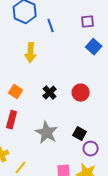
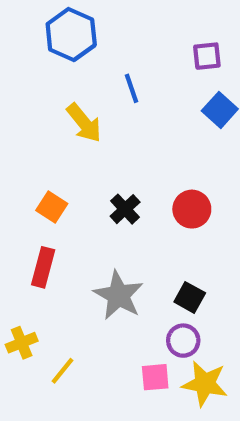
blue line: (51, 26) -> (131, 88), moved
yellow arrow: (31, 53) -> (84, 123), turned -42
purple circle: (91, 149) -> (183, 341), moved

